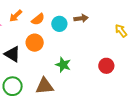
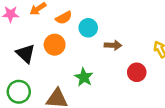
brown arrow: (81, 18) -> (113, 45), moved
red circle: (106, 66) -> (137, 72), moved

